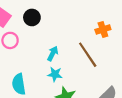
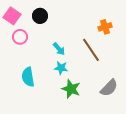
cyan arrow: (53, 54) -> (59, 49), turned 112

